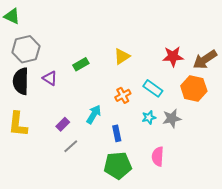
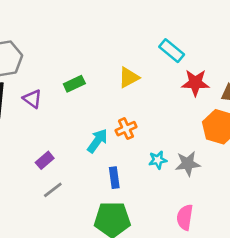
cyan rectangle: (153, 88) -> (172, 51), moved
cyan arrow: (94, 114) -> (97, 141), moved
pink semicircle: (158, 156) -> (185, 217), moved

